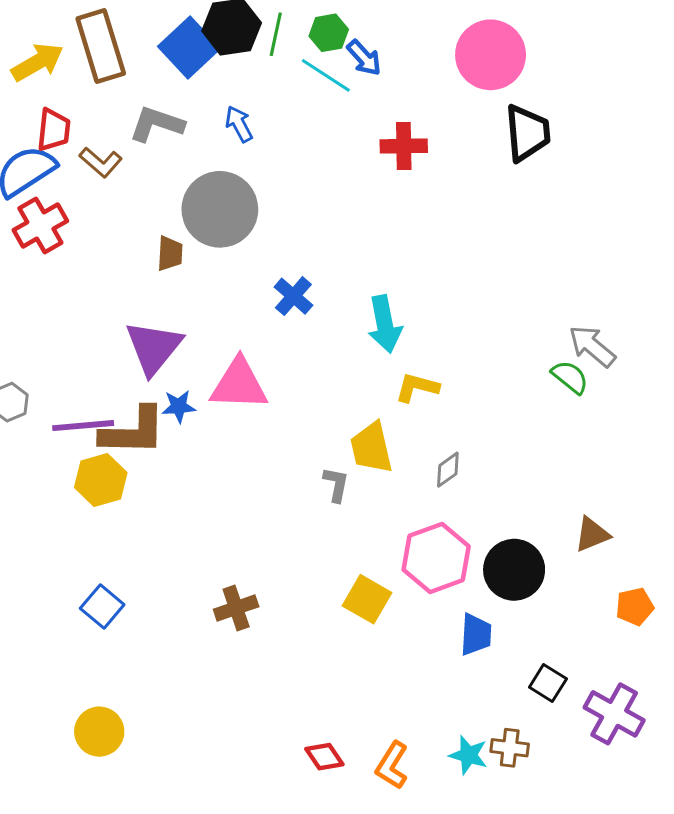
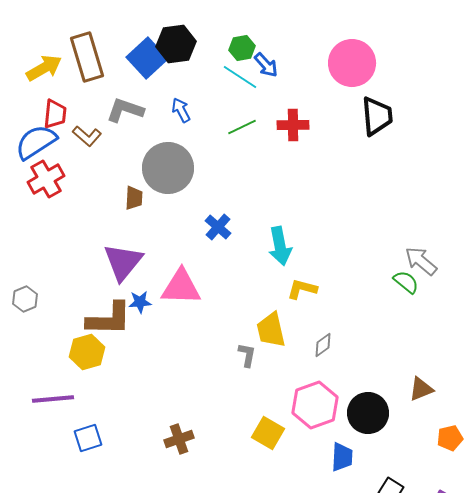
green line: (276, 34) -> (242, 127), moved, turned 52
purple line: (83, 426) -> (53, 399), moved
blue square: (102, 607) -> (88, 438), turned 32

